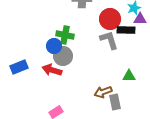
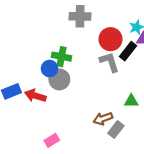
black rectangle: (126, 30) -> (128, 51), turned -54
red arrow: (52, 70) -> (35, 96), moved
gray rectangle: (115, 102) -> (116, 129), turned 49

